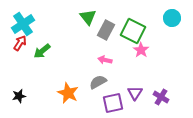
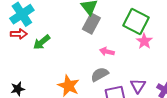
gray rectangle: (106, 30) -> (91, 24), moved
red arrow: (20, 43) -> (19, 34), turned 56

